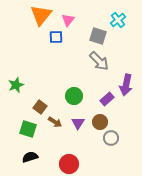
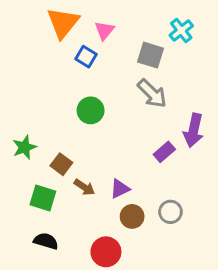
blue square: (56, 37) -> (86, 57), turned 32
green star: (16, 85) -> (24, 147), moved
green circle: (74, 96) -> (91, 110), moved
brown circle: (100, 122) -> (132, 216), moved
purple triangle: (78, 123) -> (120, 189), turned 32
black semicircle: (30, 157) -> (46, 241), turned 35

